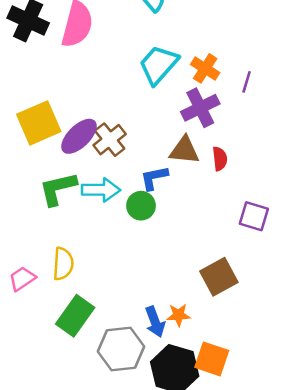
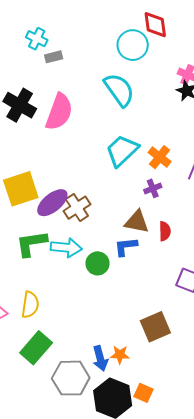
purple cross: (200, 108) -> (153, 188), size x0.6
blue L-shape: (154, 178) -> (126, 247), moved
orange square: (212, 359) -> (144, 393), size x0.7

